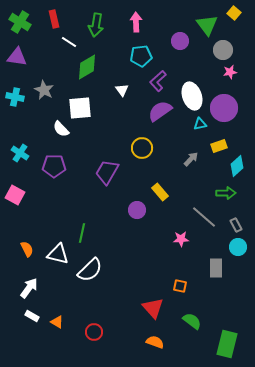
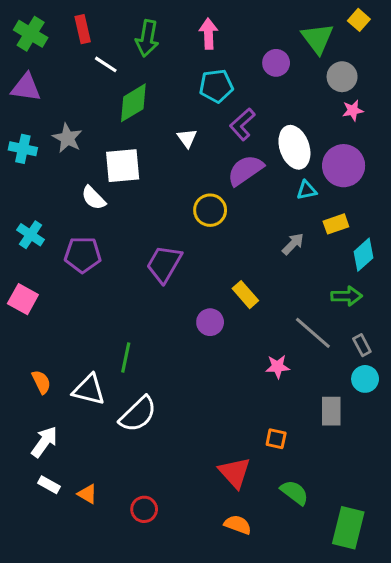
yellow circle: (142, 148) -> (210, 210), moved

